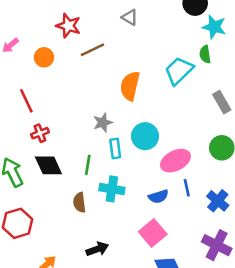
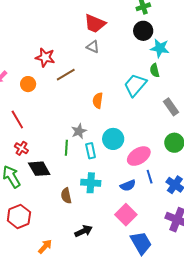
orange semicircle: (130, 86) -> (98, 100), size x0.7
red cross: (40, 133) -> (21, 148), moved, turned -32
green line: (88, 165) -> (66, 148), moved

